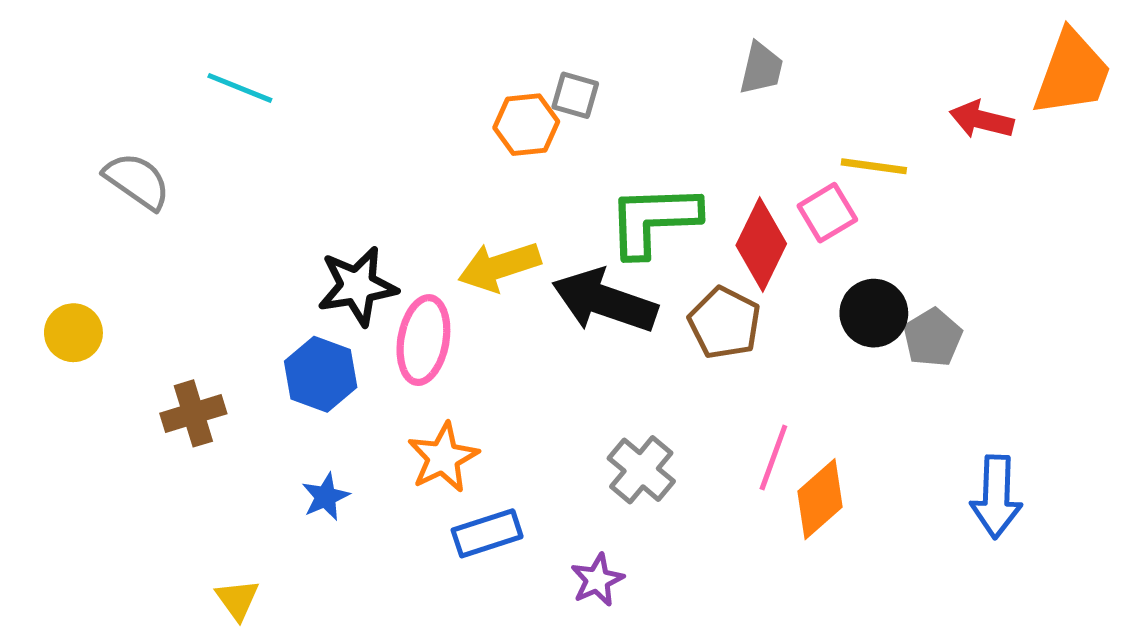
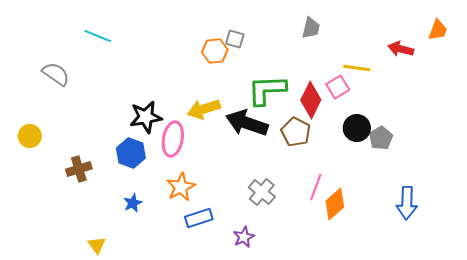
orange trapezoid: (1072, 73) -> (438, 30), size x0.6

